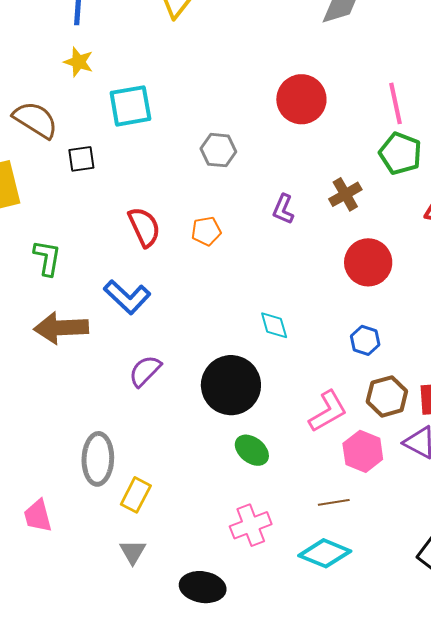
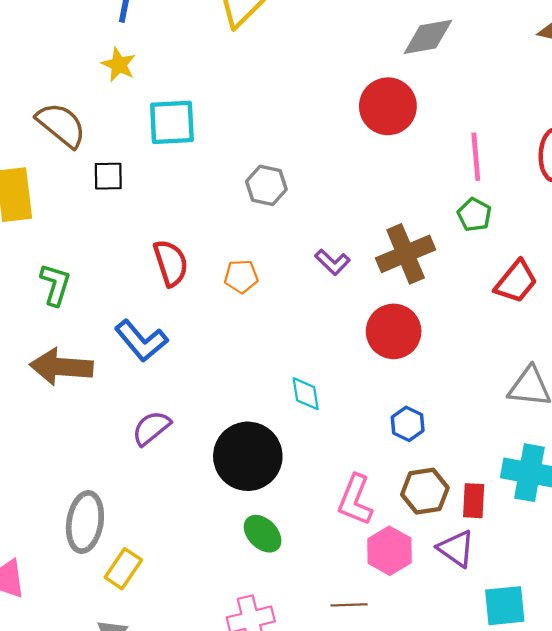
red circle: (301, 99) -> (388, 106), moved
green pentagon: (400, 153) -> (474, 215), size x0.7
brown cross: (345, 194) -> (406, 254), size x1.5
purple L-shape: (283, 209) -> (332, 262), turned -76
red circle: (368, 262) -> (394, 331), moved
pink L-shape: (328, 411) -> (355, 500), turned 135

